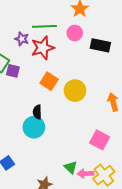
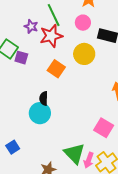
green line: (44, 26) -> (54, 15), turned 65
yellow circle: (75, 91) -> (84, 54), moved
green triangle: (71, 167) -> (74, 153), size x1.6
pink arrow: (85, 174) -> (89, 160), turned -70

